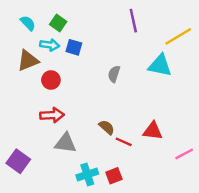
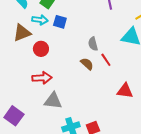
gray semicircle: (114, 74) -> (93, 44), turned -32
brown semicircle: (107, 127) -> (87, 64), moved
red line: (124, 142) -> (106, 60), moved, turned 32

